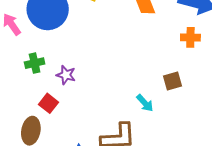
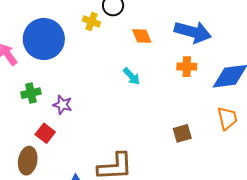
brown square: (173, 81) -> (182, 133), moved
cyan arrow: (145, 103) -> (132, 76), moved

